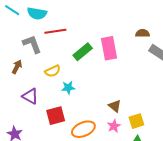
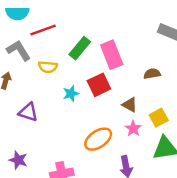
brown semicircle: (143, 33) -> (152, 74), moved
pink rectangle: (109, 48) -> (112, 55), moved
yellow semicircle: (53, 71) -> (48, 67), moved, turned 42
red square: (56, 116) -> (99, 85), moved

